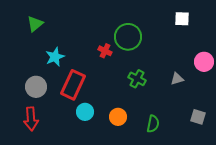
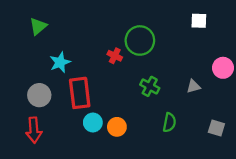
red rectangle: (73, 85) -> (80, 93), turned -32
orange circle: (118, 117) -> (117, 127), moved
green semicircle: (153, 124) -> (169, 122), moved

